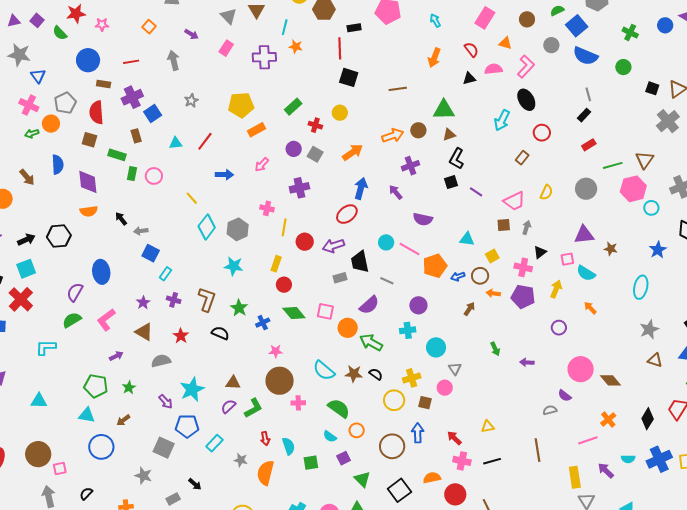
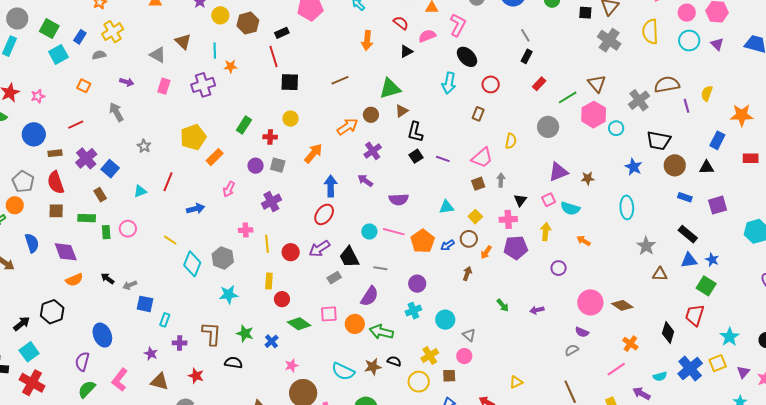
orange arrow: (493, 293) -> (486, 252), turned -48

